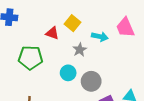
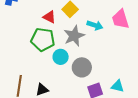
gray star: (80, 50) -> (74, 36), size x1.5
green pentagon: (30, 58) -> (43, 40), moved

